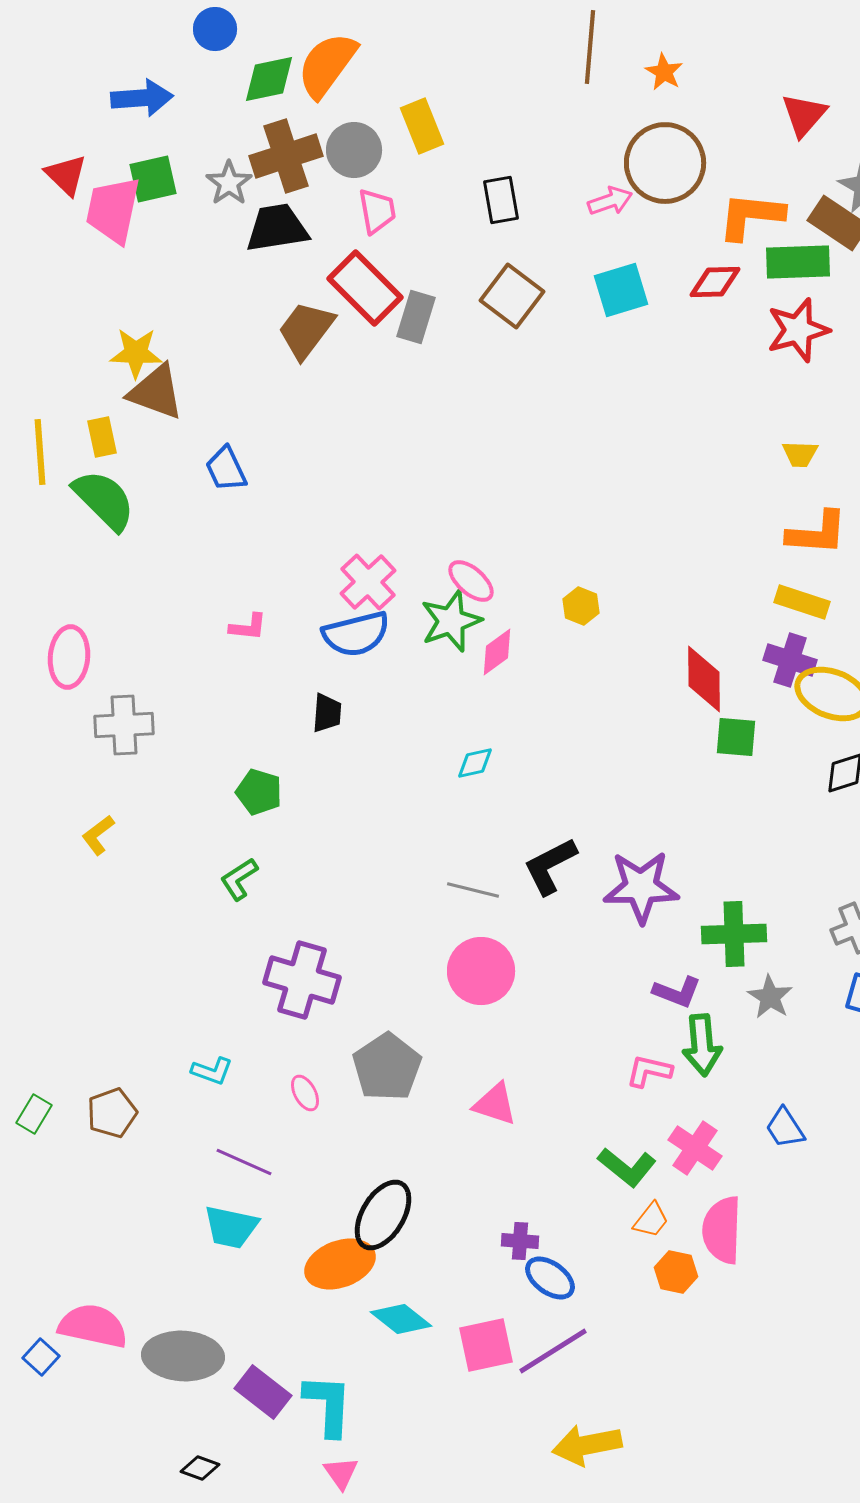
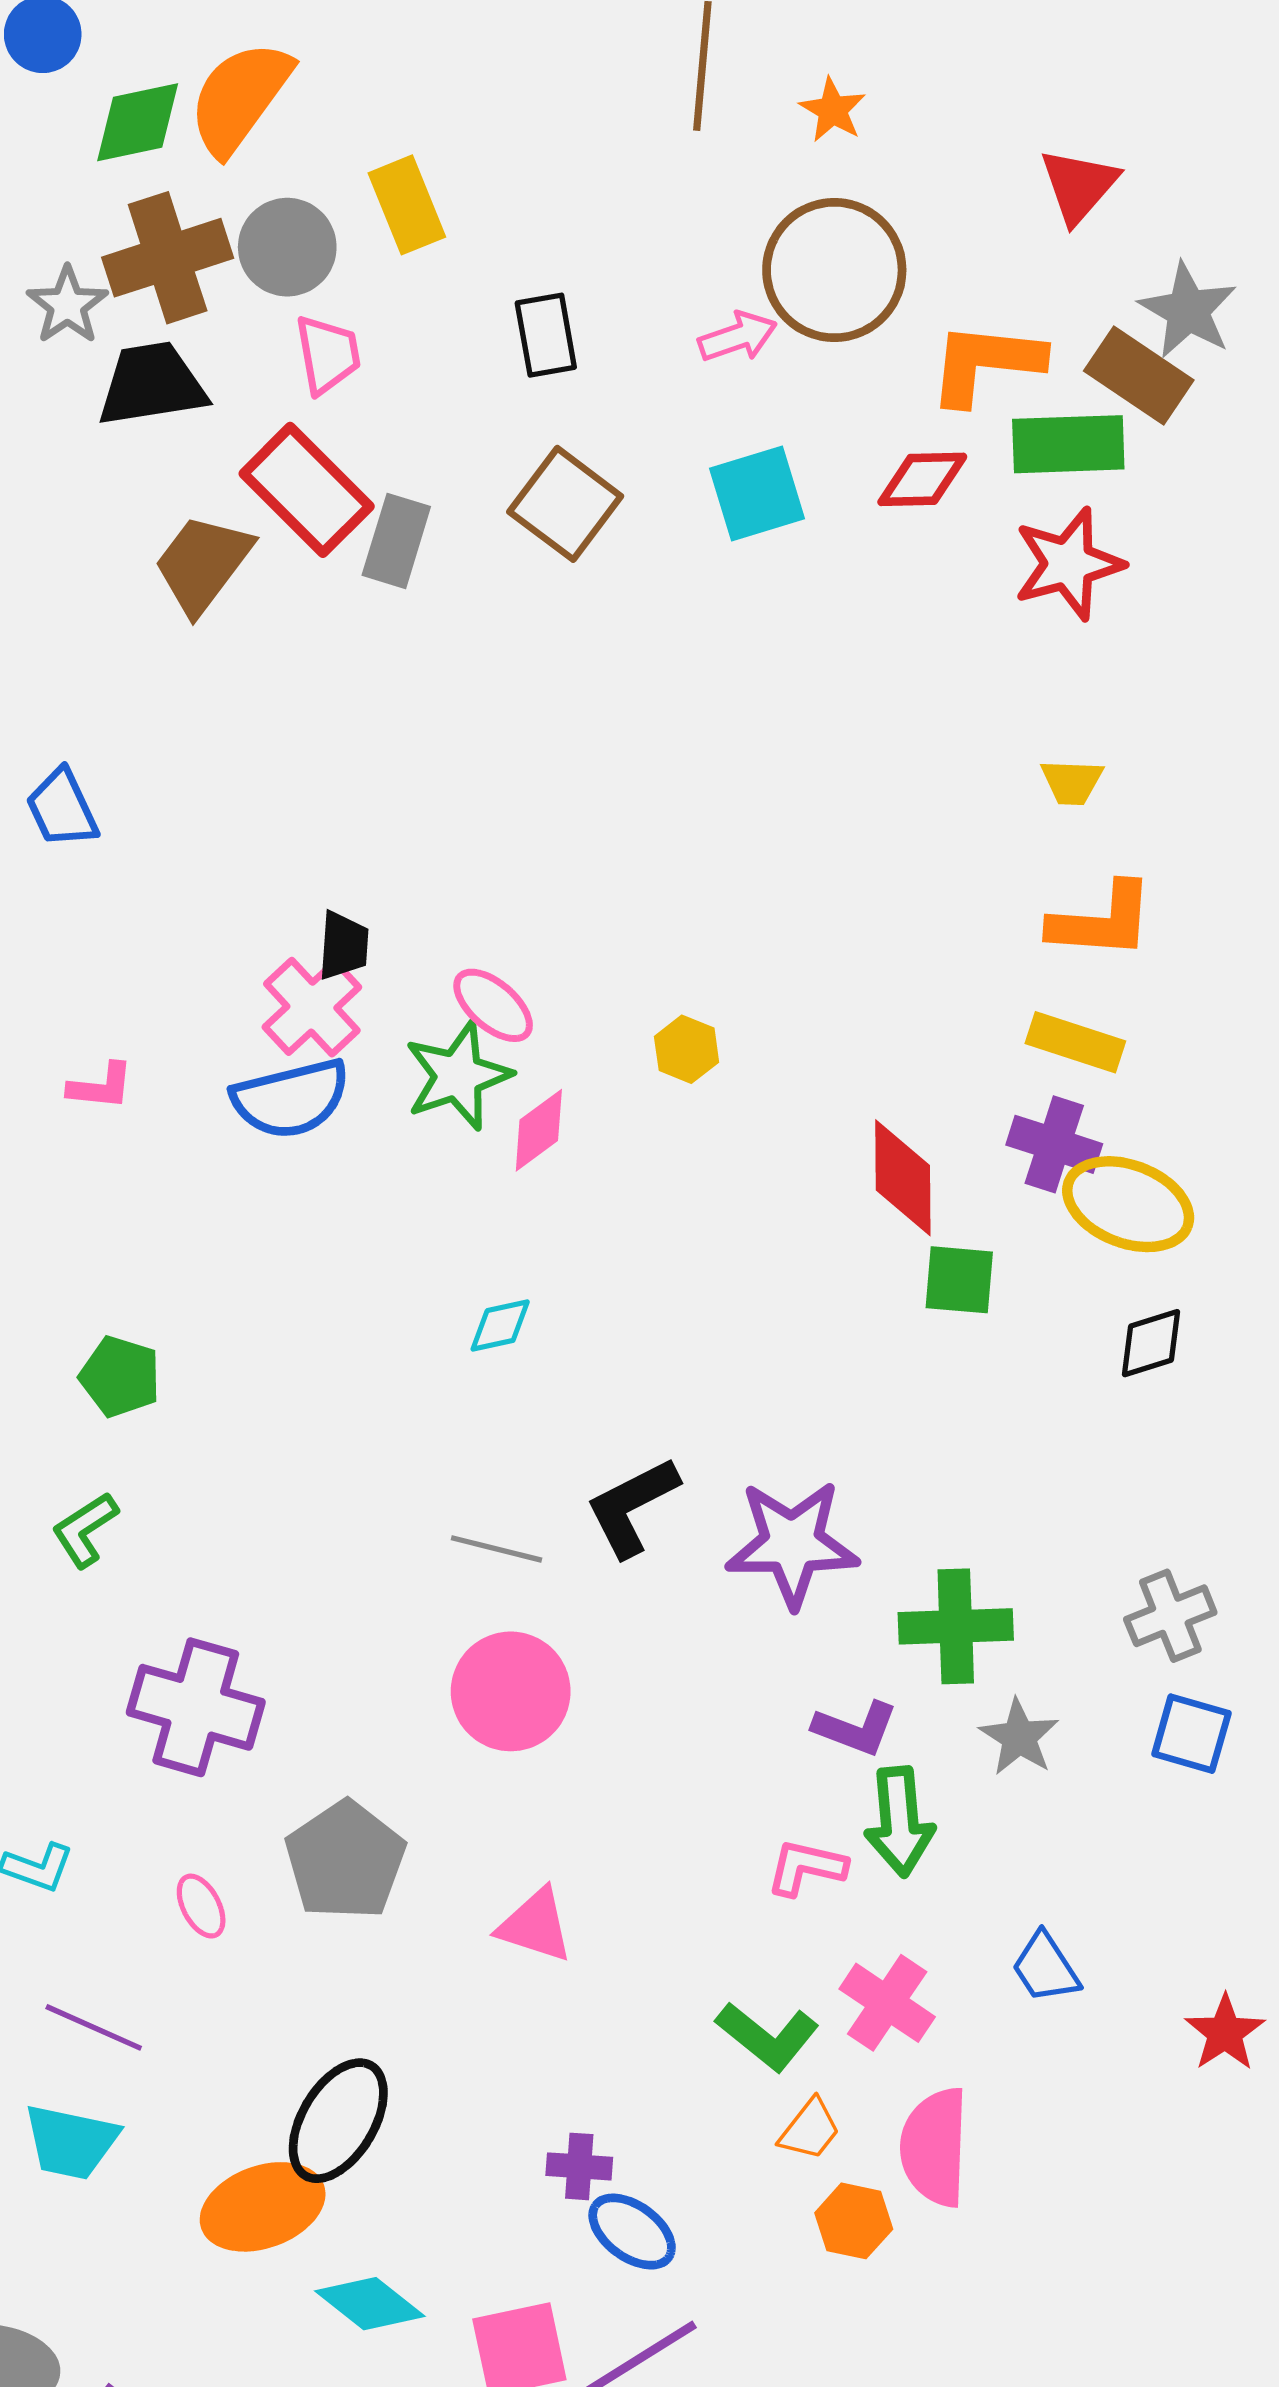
black trapezoid: (327, 713) -> (344, 946), moved

